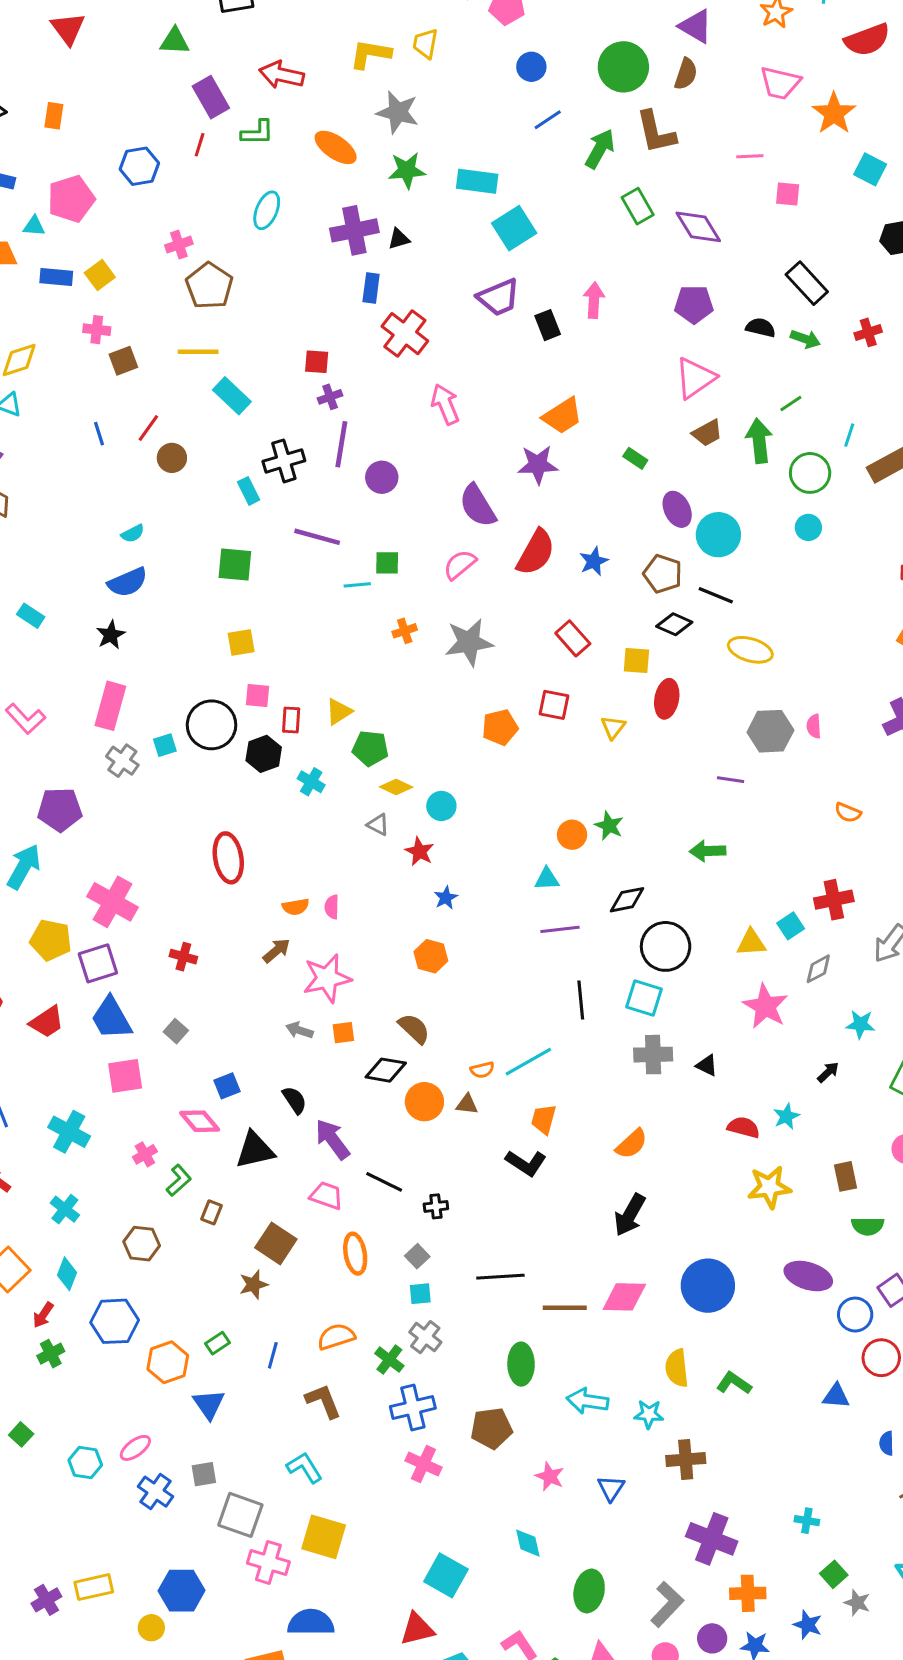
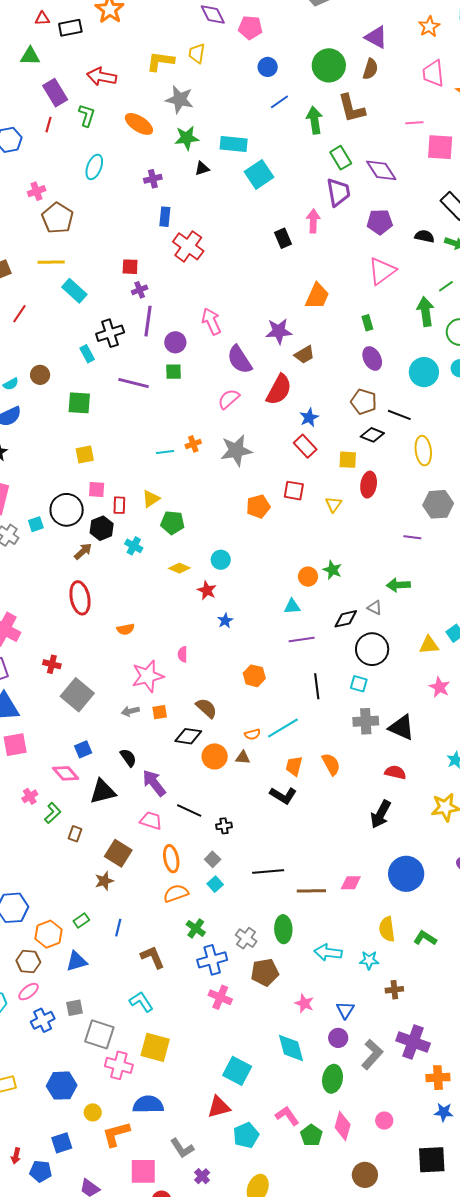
pink trapezoid: (780, 83) -> (433, 73), turned 72
green L-shape: (257, 133) -> (87, 115), turned -70
green arrow: (600, 149) -> (315, 120), turned -36
pink square: (788, 194) -> (440, 147), size x1.6
purple cross: (354, 230) -> (153, 179), size x0.6
black triangle: (399, 239) -> (202, 168), moved
purple trapezoid: (499, 297) -> (338, 192), moved, turned -76
pink arrow: (445, 404) -> (211, 321), moved
orange trapezoid: (562, 416) -> (317, 296), moved, turned -32
brown trapezoid: (707, 433) -> (304, 355), moved
brown circle: (172, 458) -> (40, 375), moved
green rectangle: (635, 458) -> (367, 323), moved, turned 42
cyan circle: (718, 535) -> (424, 372), moved
blue star: (594, 561) -> (309, 418), moved
green square: (387, 563) -> (173, 372), moved
cyan line: (357, 585) -> (165, 452), moved
yellow ellipse: (750, 650) -> (423, 451), turned 68
yellow diamond: (396, 787) -> (179, 568), moved
gray triangle: (378, 825) -> (375, 608), moved
pink semicircle: (332, 907) -> (183, 654), moved
brown arrow: (276, 951) -> (83, 551), moved
orange hexagon: (431, 956) -> (254, 676), moved
cyan square: (644, 998) -> (359, 684), size x0.7
pink star: (765, 1006) -> (440, 687), size x0.7
gray arrow: (299, 1030) -> (130, 711), turned -30
gray square: (176, 1031) -> (77, 695), moved, size x2.0
black triangle: (707, 1065) -> (402, 727), size x1.8
red semicircle: (743, 1127) -> (395, 772), moved
orange semicircle: (632, 1144) -> (331, 764), moved, turned -75
black arrow: (630, 1215) -> (381, 814), moved
brown hexagon: (142, 1244) -> (28, 961), moved
cyan square: (420, 1294) -> (215, 884), turned -35
pink diamond: (624, 1297) -> (351, 883), size x0.7
orange semicircle: (336, 1337) -> (176, 893), moved
gray cross: (425, 1337) -> (246, 938), moved
blue triangle: (209, 1404) -> (77, 961), turned 50
brown cross: (686, 1459) -> (394, 990), size x0.7
blue cross: (155, 1492) -> (43, 1020), turned 30
cyan diamond: (528, 1543) -> (291, 1048), size x1.5
gray L-shape: (667, 1604) -> (372, 1054), moved
yellow circle: (151, 1628) -> (93, 1112), moved
purple circle: (712, 1638) -> (338, 1038), moved

